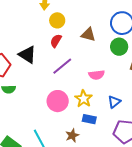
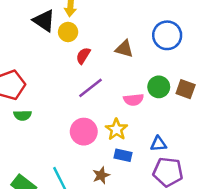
yellow circle: (57, 20) -> (68, 32), moved
green circle: (119, 47) -> (159, 87), moved
black triangle: (27, 55) -> (44, 21), moved
blue triangle: (114, 102) -> (158, 144), moved, turned 32

